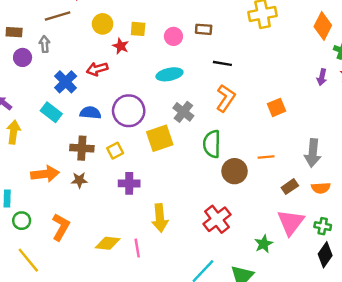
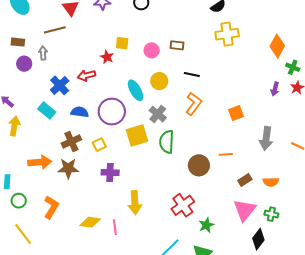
yellow circle: (103, 24) -> (159, 81), moved
cyan ellipse: (169, 74) -> (135, 90), moved, turned 70
green semicircle: (212, 144) -> (167, 142), moved
brown cross: (82, 148) -> (71, 141), turned -30
gray arrow: (313, 153) -> (266, 138), moved
brown star: (79, 180) -> (68, 168), size x1.5
green star: (264, 244) -> (206, 225), moved
black diamond: (325, 255) -> (258, 239), moved

